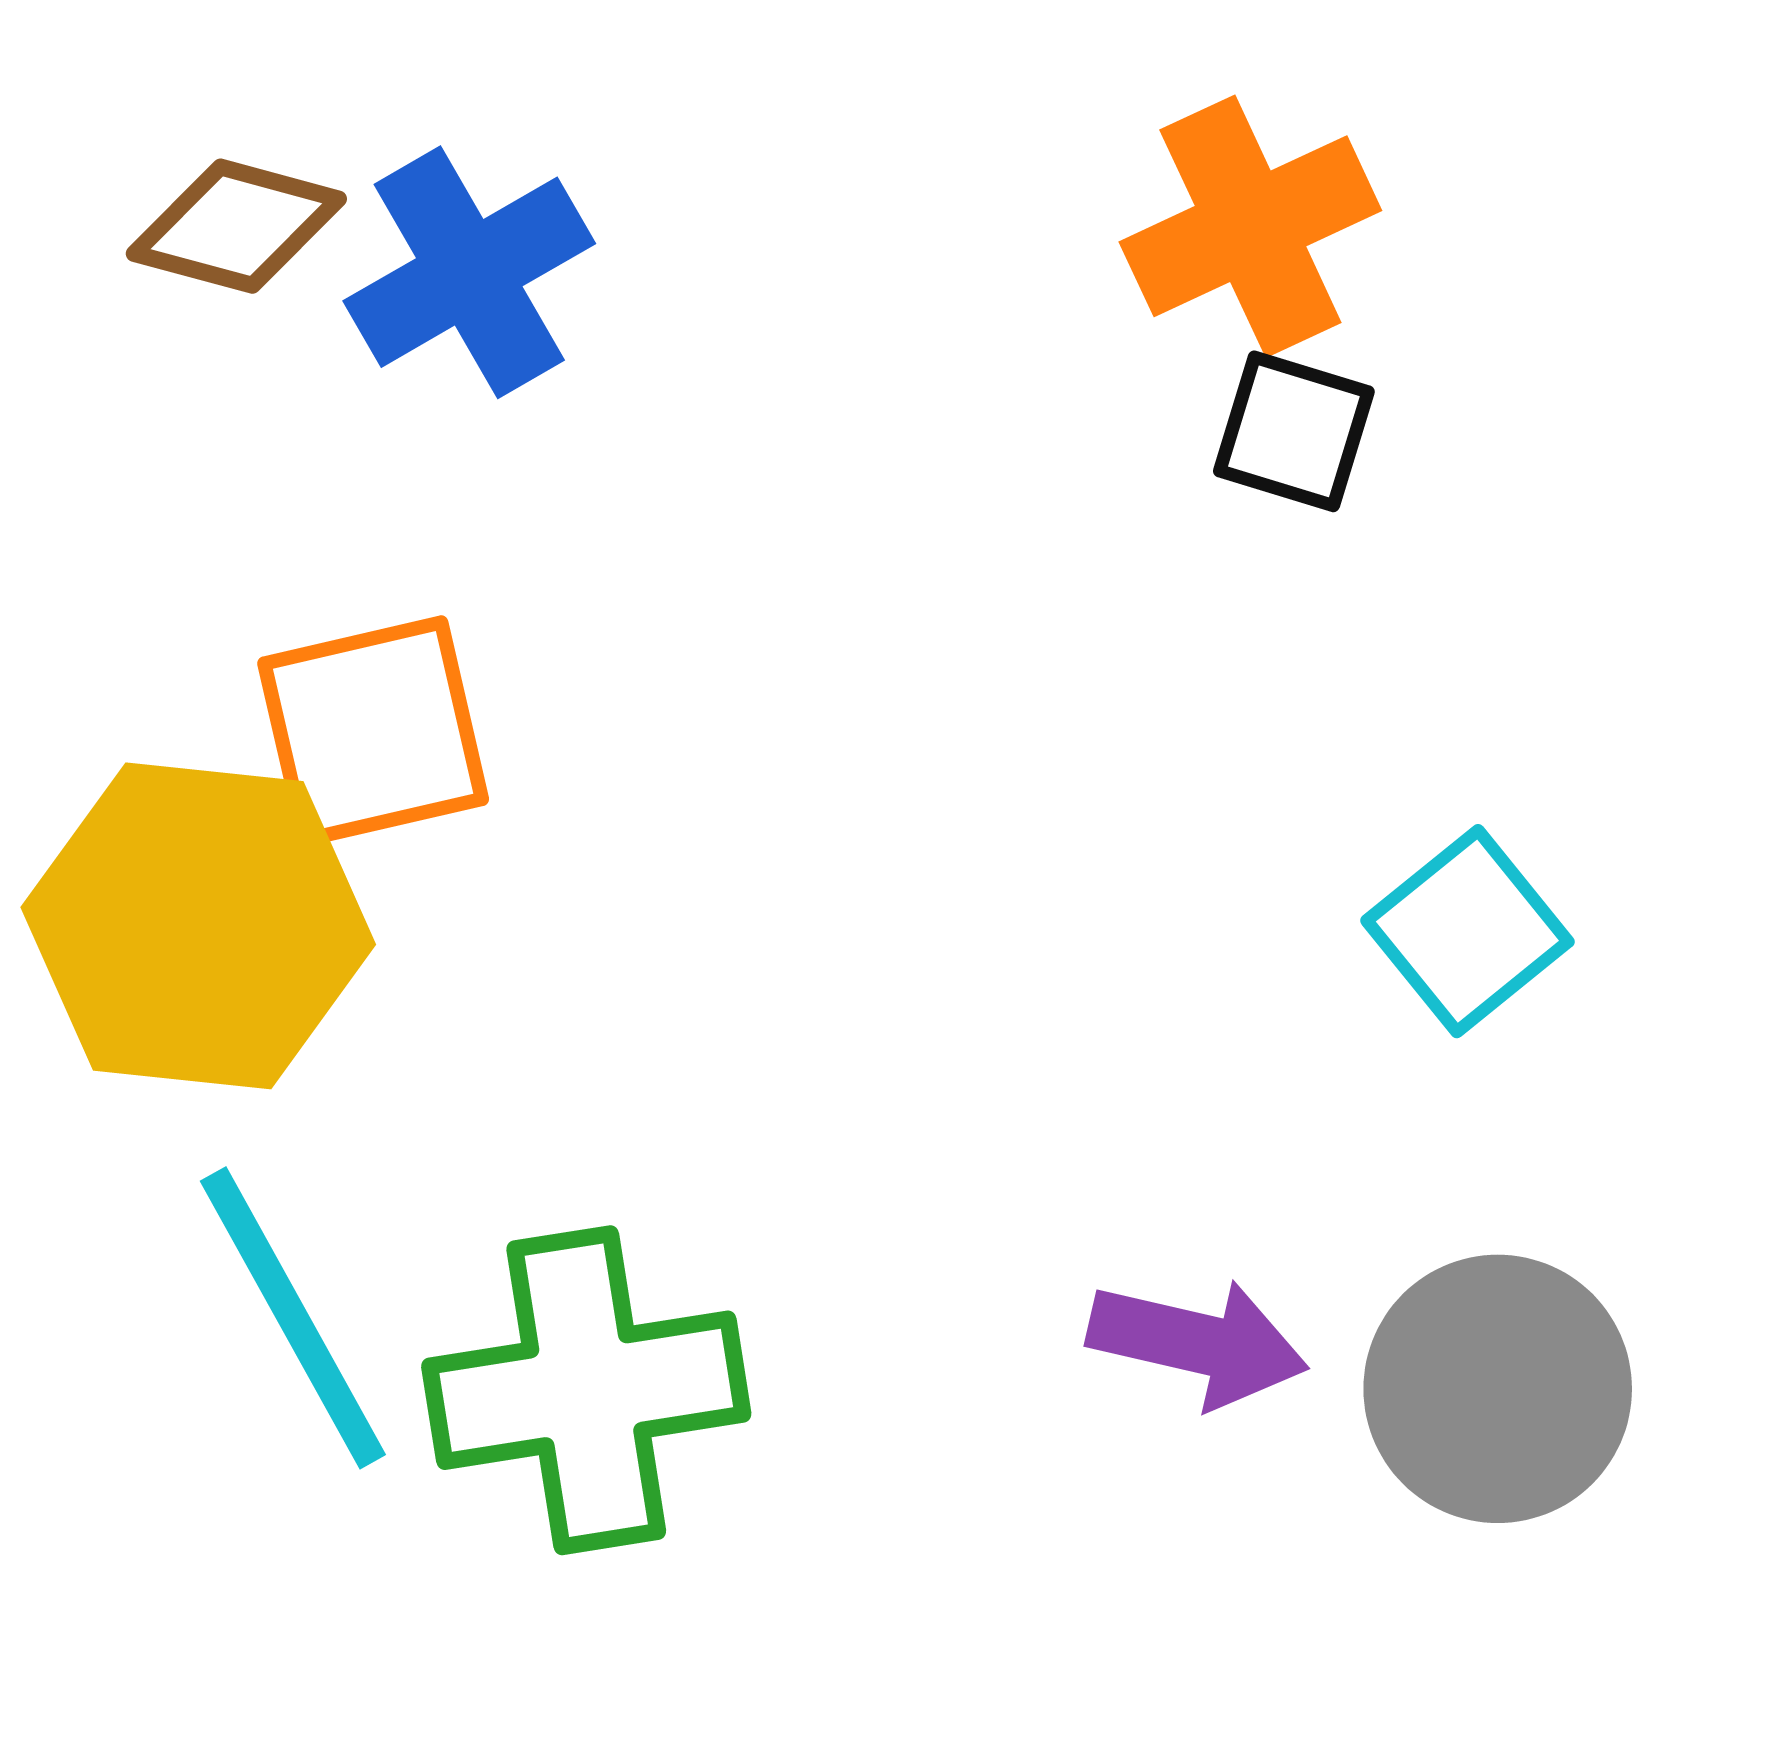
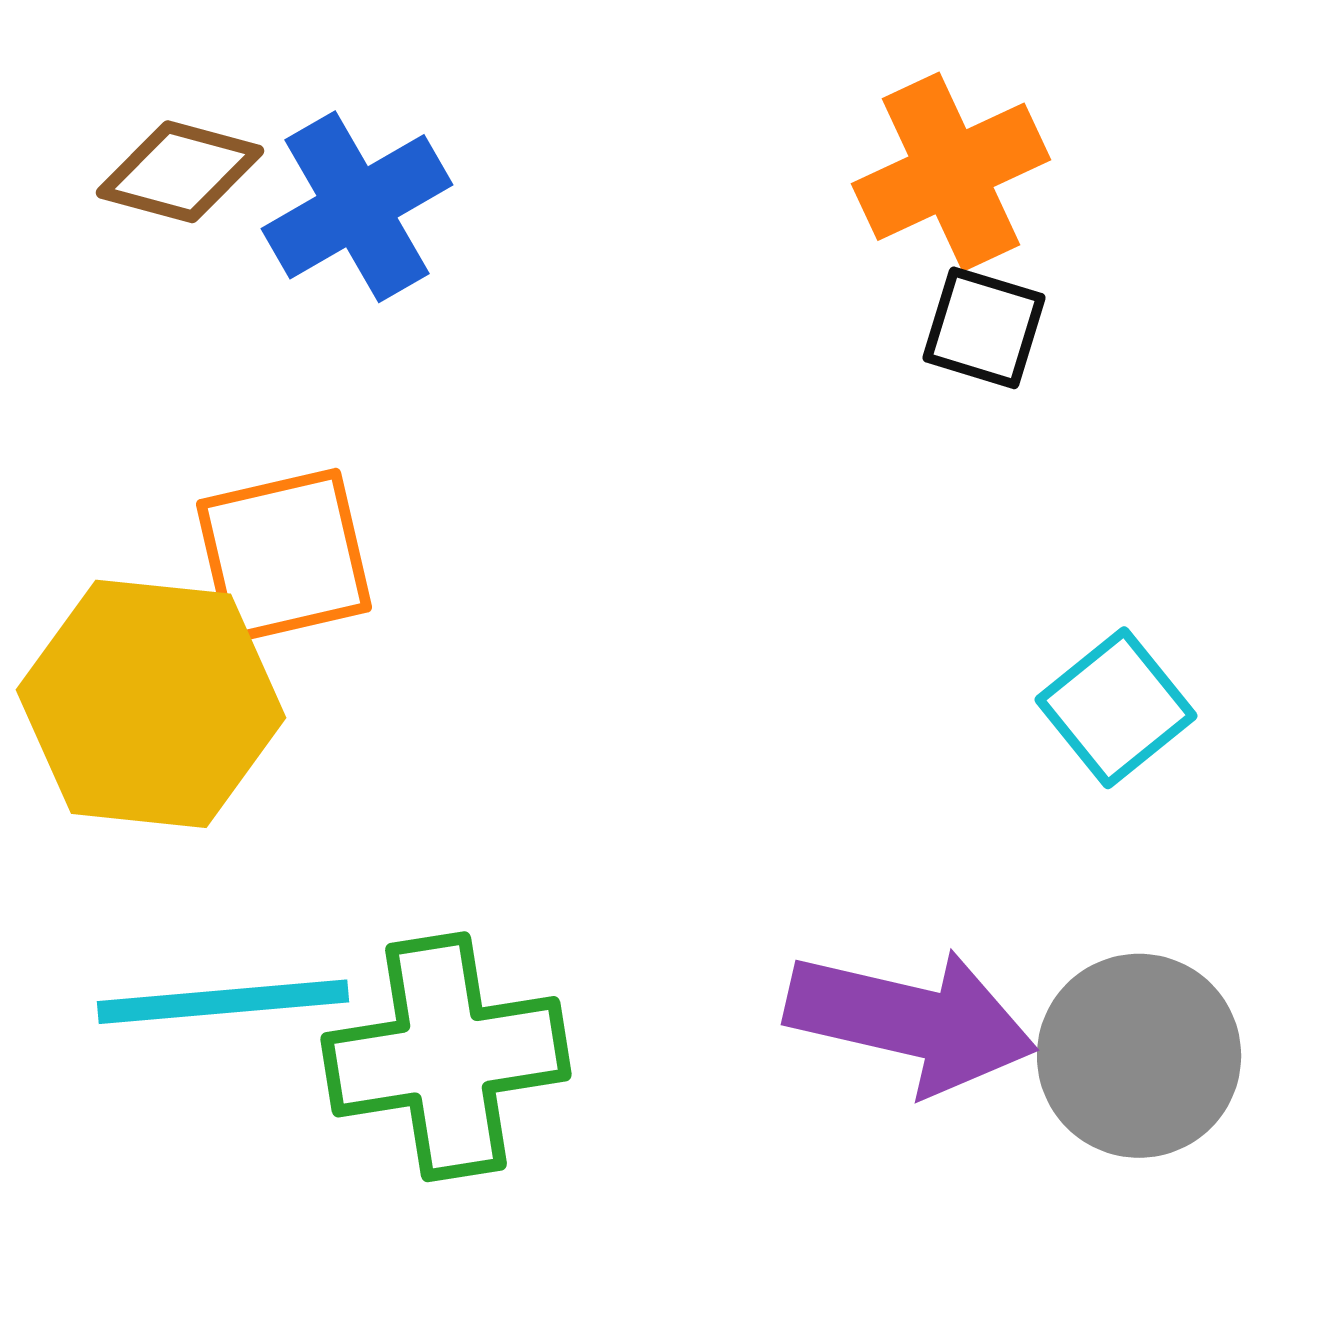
cyan line: (293, 1318) -> (223, 1002), turned -66
purple arrow: (1198, 1343) -> (911, 1021), size x1.5

